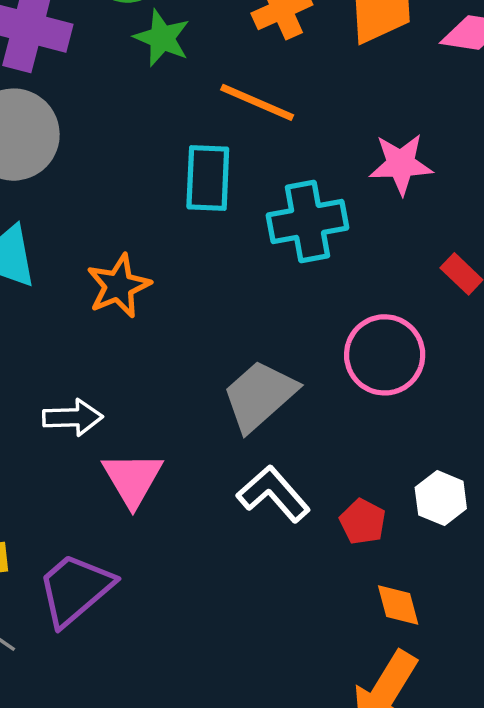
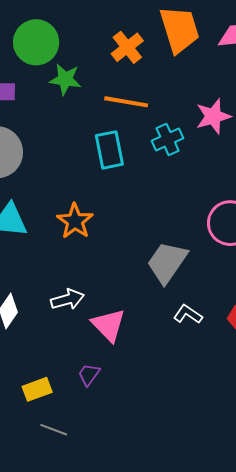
cyan cross: (308, 221) -> (168, 139), moved, size x0.7
white L-shape: (273, 494) -> (188, 314), size x0.7
purple trapezoid: (75, 589) -> (89, 375), moved, size x0.5

